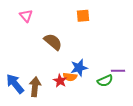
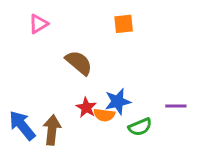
pink triangle: (26, 16) -> (39, 24), turned 40
red star: (60, 81) -> (86, 107), moved
green semicircle: (105, 81) -> (140, 127), moved

